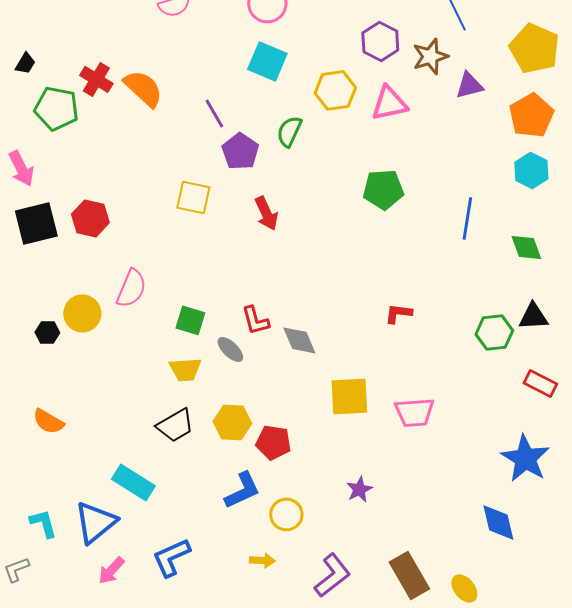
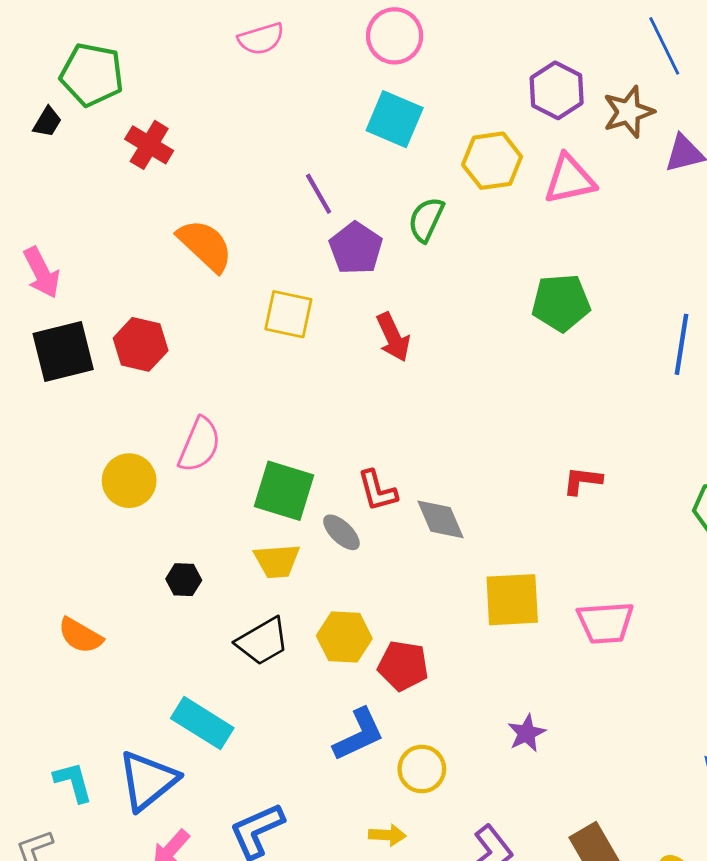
orange semicircle: (143, 88) -> (205, 245), moved
green pentagon: (56, 108) -> (92, 75), moved
green square: (190, 320) -> (284, 491), size x1.4
black hexagon: (47, 332) -> (184, 580), moved

